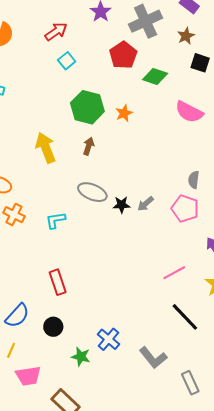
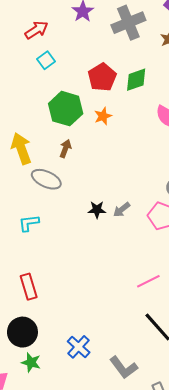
red pentagon: (123, 55) -> (102, 77), moved
green diamond: (155, 77) -> (136, 80), turned -40
gray ellipse: (92, 192) -> (46, 179), moved
black circle: (53, 327) -> (22, 332), size x1.5
green star: (81, 357) -> (31, 362), moved

